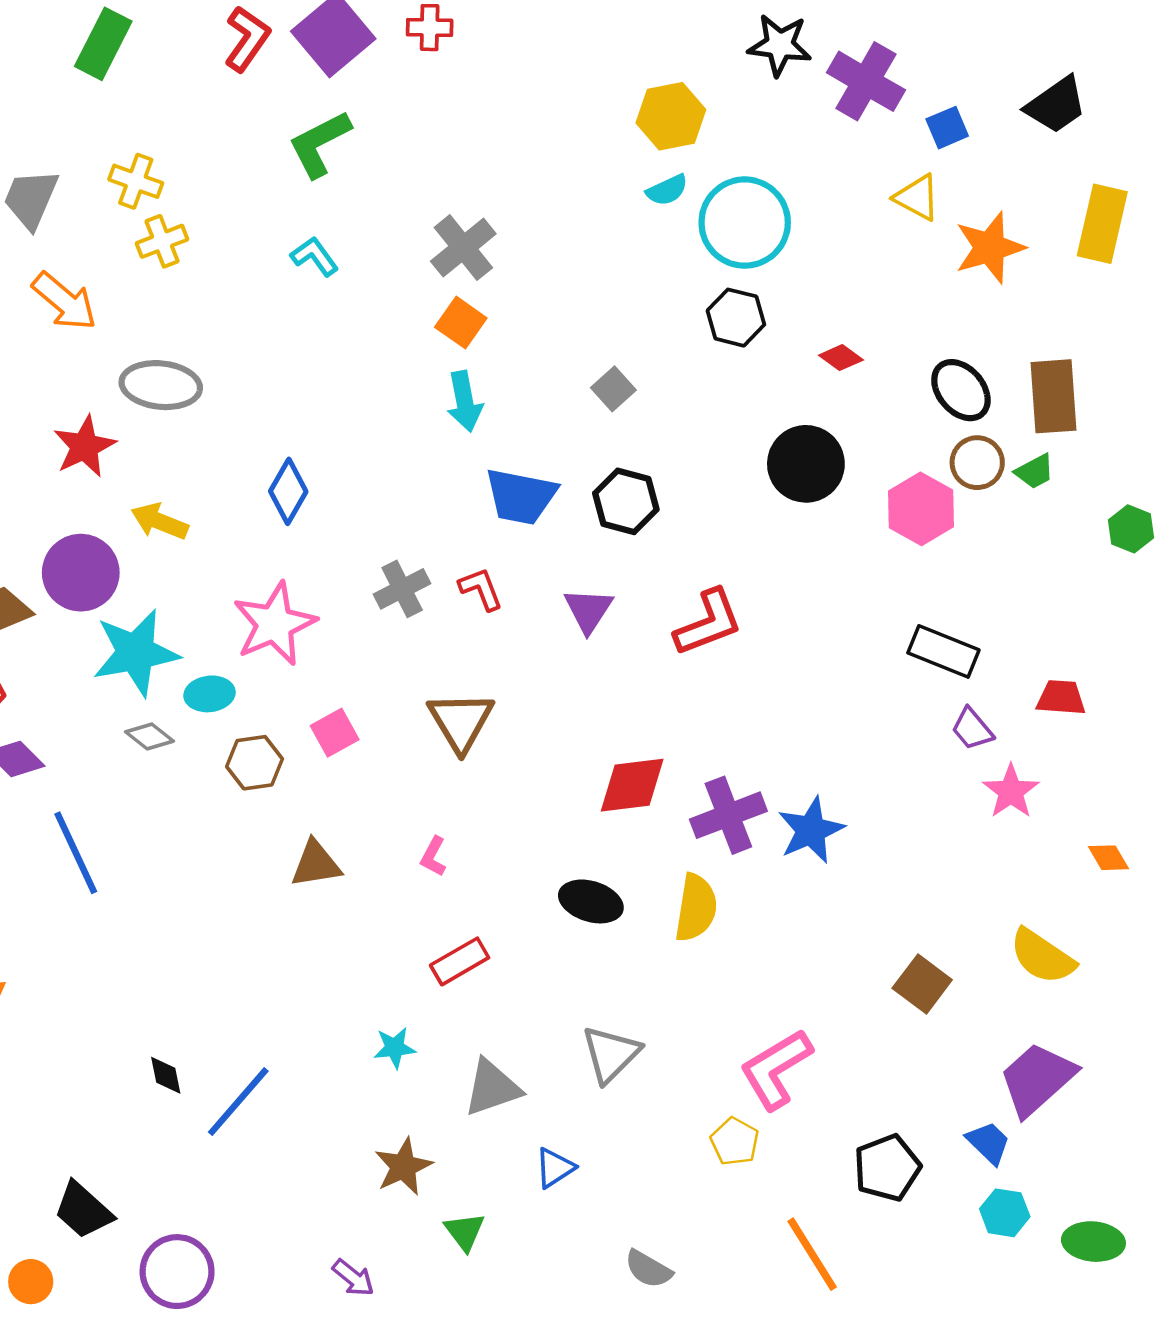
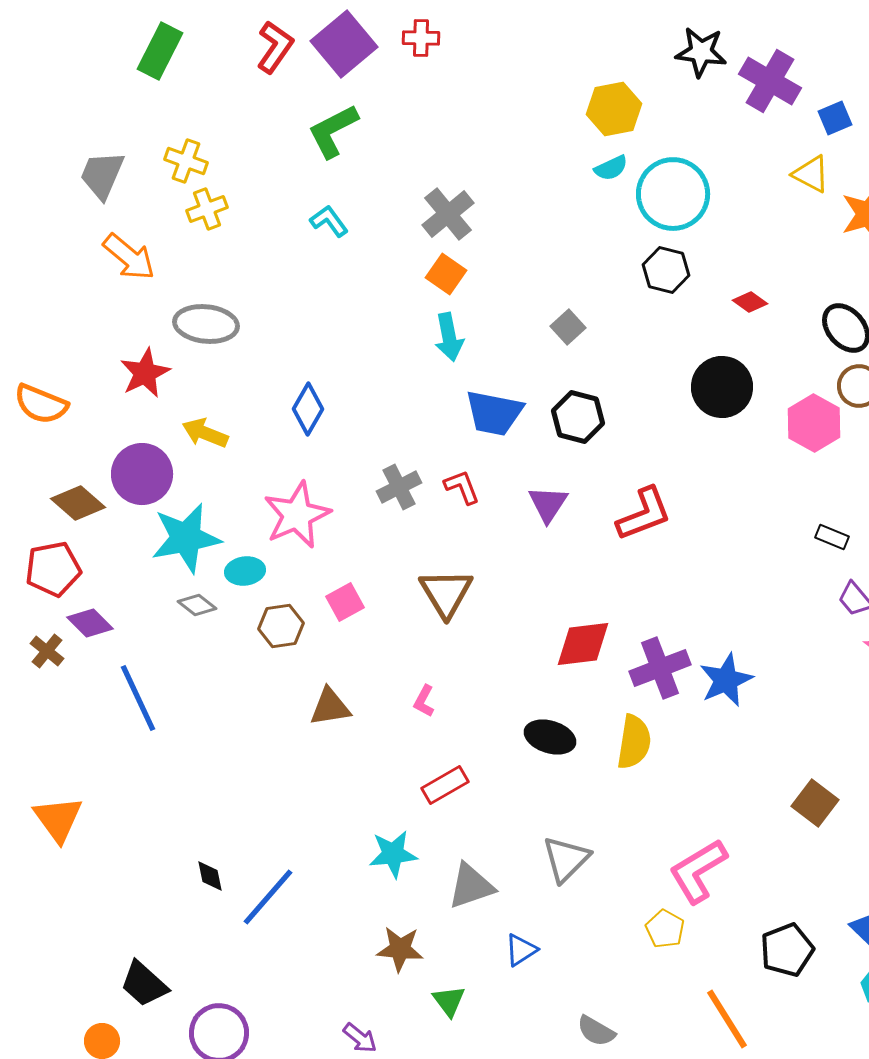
black rectangle: (943, 651) -> (832, 537), size x0.6
cyan star: (395, 1048) -> (393, 854), size x1.4
brown star: (403, 1167) -> (400, 949), turned 30

